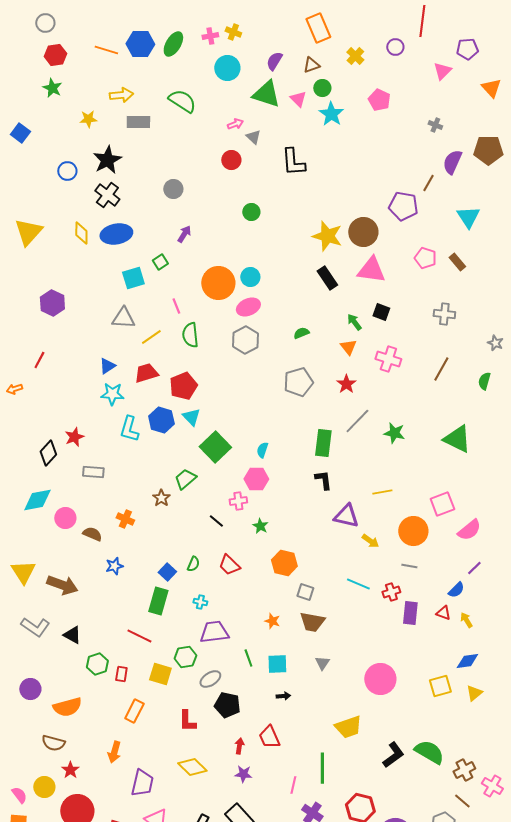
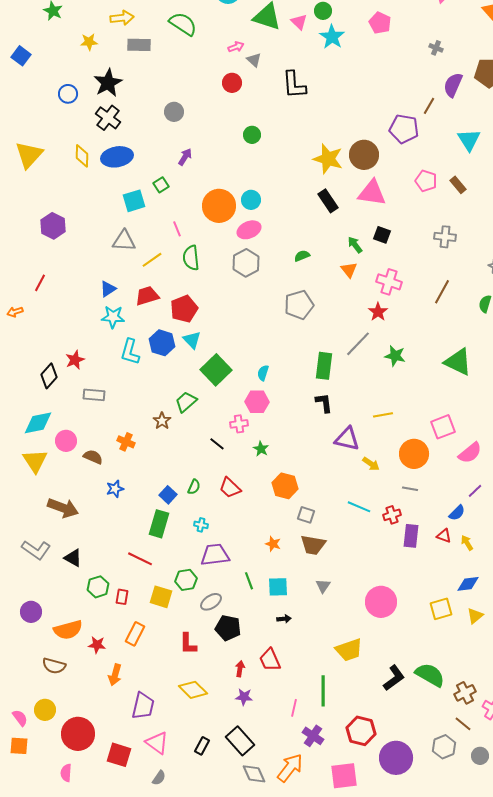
red star: (346, 384) -> (378, 312), moved
yellow triangle: (23, 572) -> (35, 461), moved
red star: (70, 770) -> (97, 645), moved, turned -30

